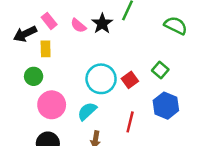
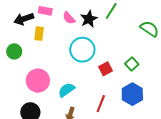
pink rectangle: (49, 21) -> (45, 11), turned -48
green circle: (34, 76) -> (14, 51), moved
cyan circle: (101, 79) -> (82, 50), moved

